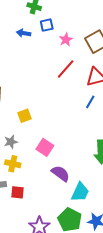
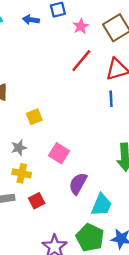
blue line: (90, 102) -> (111, 99), turned -32
purple semicircle: (60, 174) -> (78, 184), turned -96
red square: (18, 192) -> (37, 201), moved, turned -32

